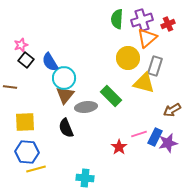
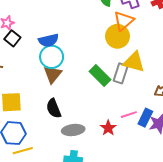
orange triangle: (147, 38) -> (124, 21), moved
blue semicircle: (50, 62) -> (48, 40), moved, turned -72
gray rectangle: (155, 66) -> (121, 73), moved
gray ellipse: (86, 107) -> (73, 130), moved

